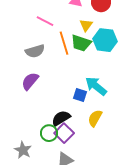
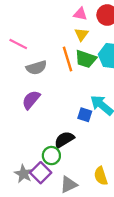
pink line: (45, 21) -> (18, 44), moved
yellow triangle: (86, 25) -> (81, 34), moved
yellow semicircle: (95, 118) -> (101, 176), moved, turned -48
purple square: (64, 133) -> (41, 173), moved

